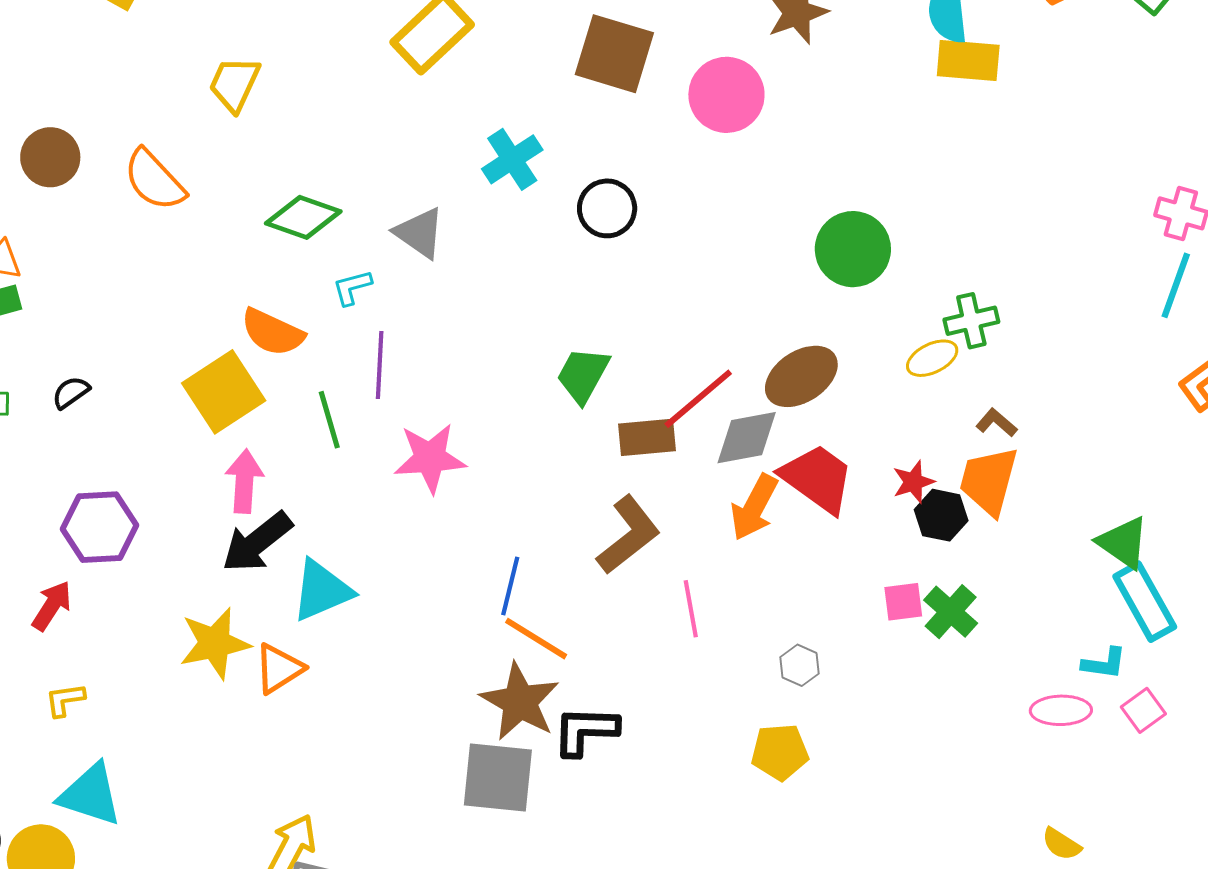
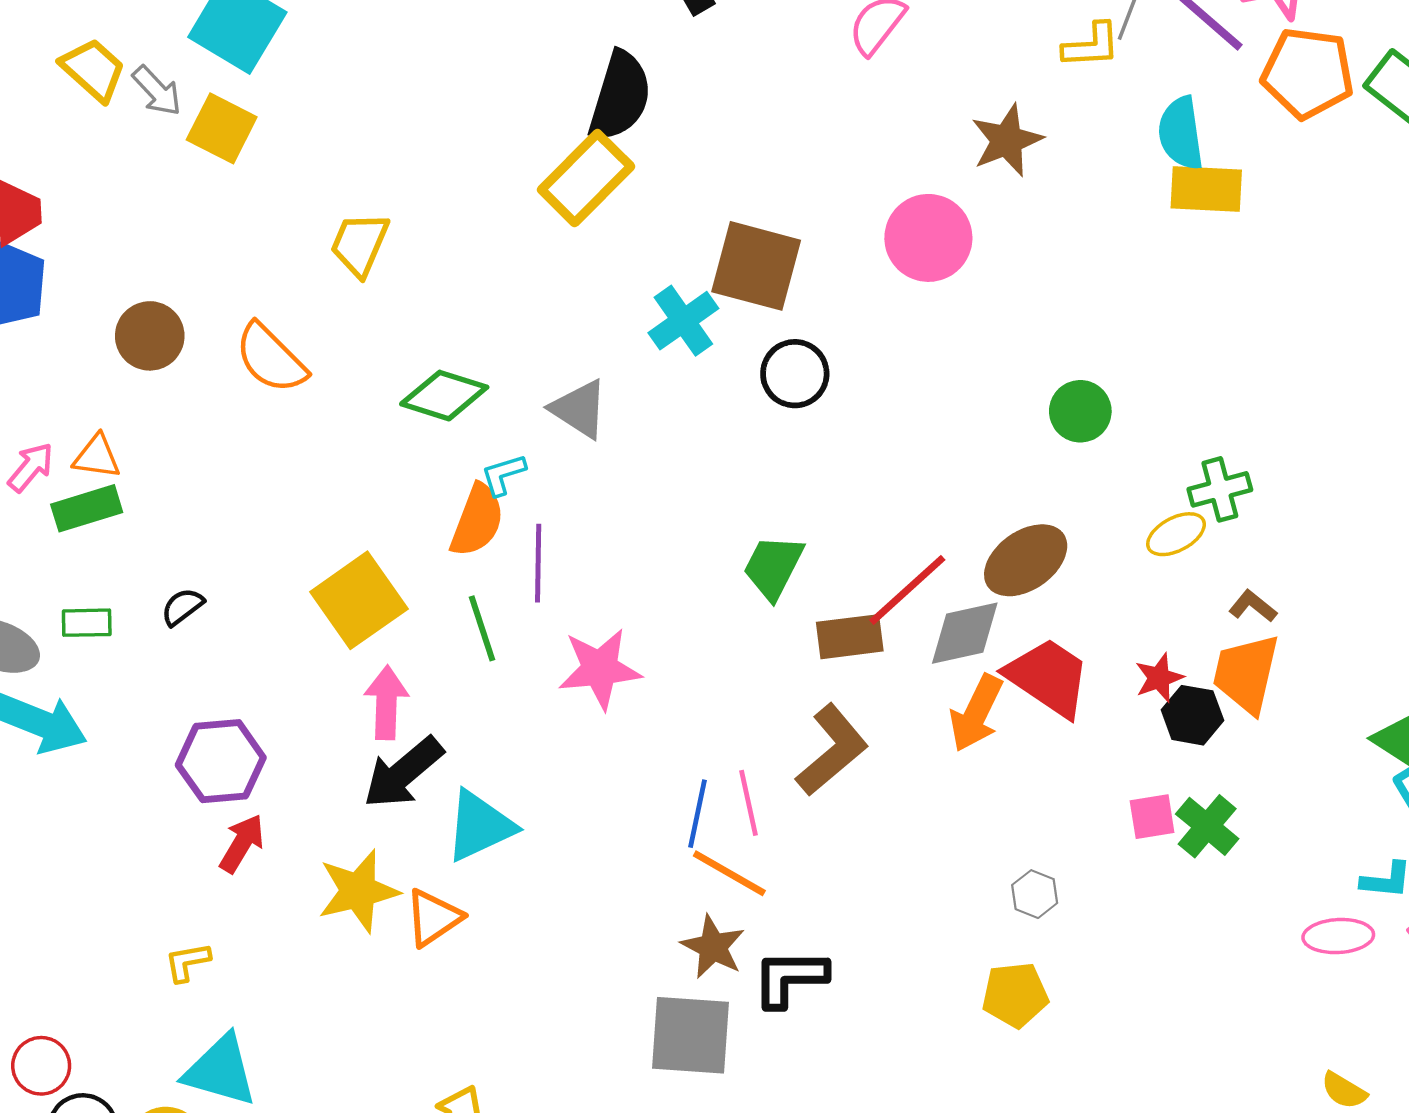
brown square: (614, 54) -> (756, 266), moved
green circle: (853, 249) -> (1080, 411), size x0.7
orange semicircle: (272, 332) -> (477, 520), moved, turned -92
red arrow: (52, 606) -> (242, 843), moved
pink line: (691, 609) -> (748, 803), moved
brown star: (520, 702) -> (713, 947), size x0.7

